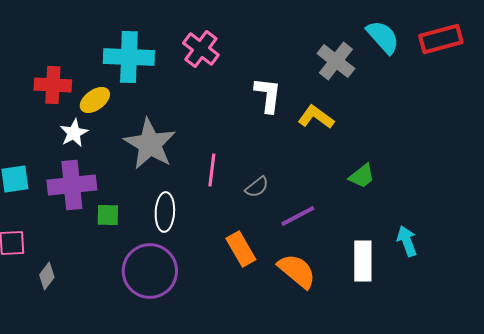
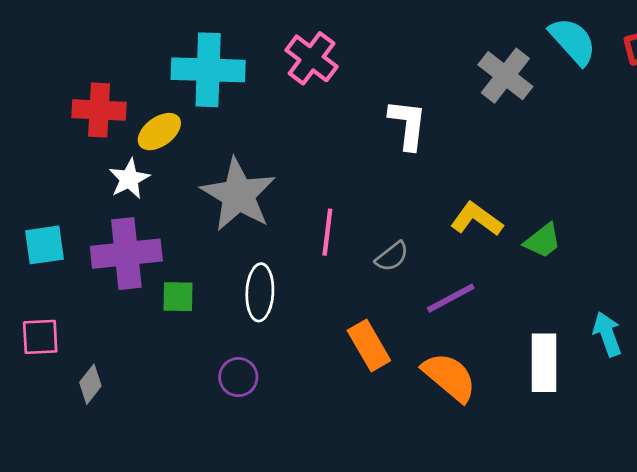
yellow L-shape: (316, 117) -> (477, 219), moved
purple circle: (150, 271) -> (238, 377), size x0.5

